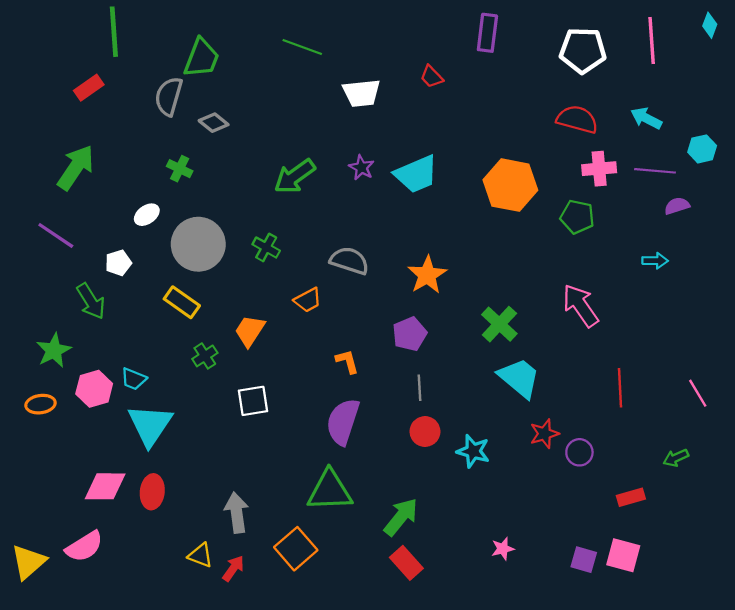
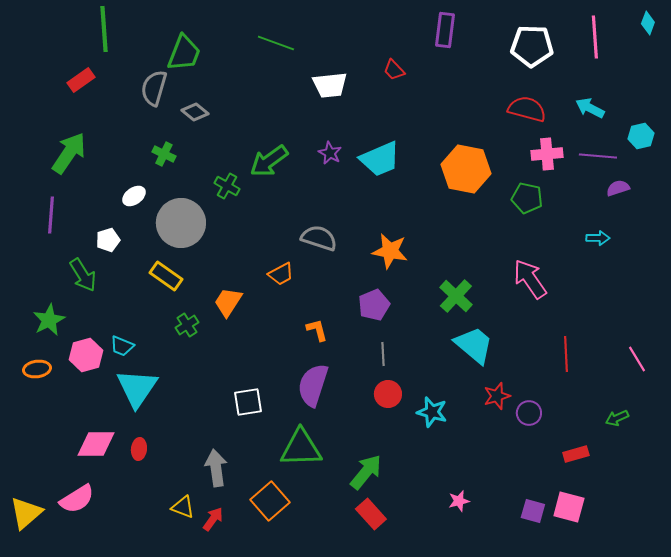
purple line: (56, 235) -> (51, 215), turned 60
green cross: (266, 247) -> (227, 186), moved
orange star: (427, 275) -> (390, 251), turned -30
white square: (253, 401) -> (248, 402), moved
red ellipse: (152, 492) -> (139, 449), size x0.7

